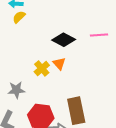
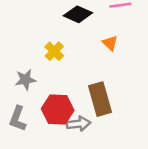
orange triangle: (59, 64) -> (110, 43), moved

